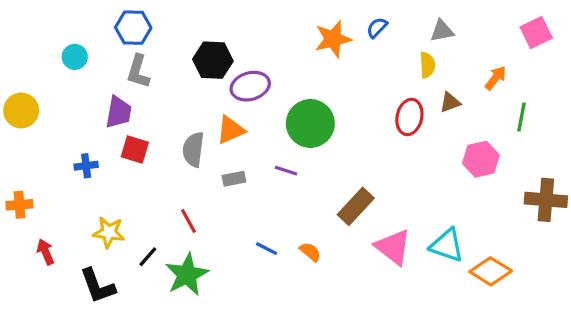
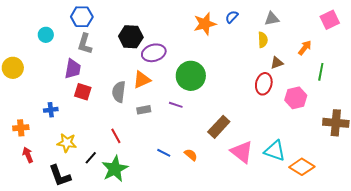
red ellipse: (409, 117) -> (264, 84), moved
blue cross: (86, 166) -> (51, 110), moved
orange cross: (20, 205) -> (21, 128), moved

